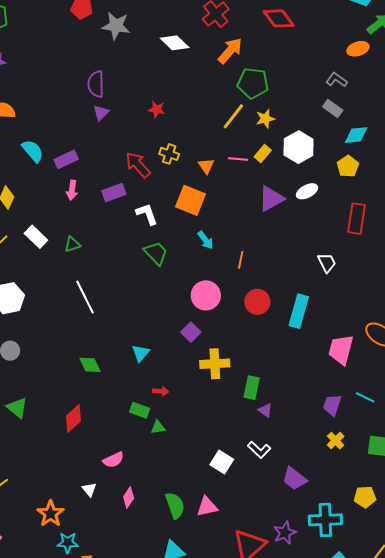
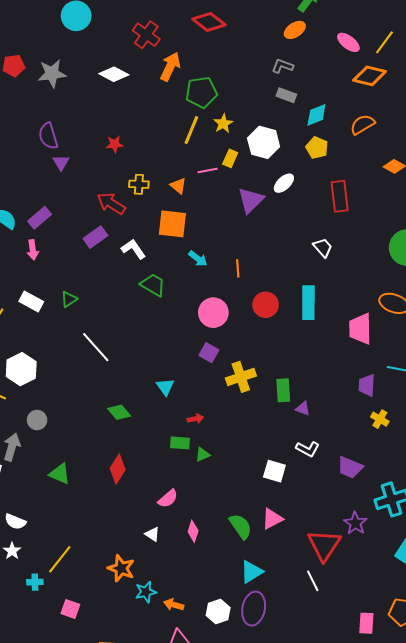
pink arrow: (72, 190) -> (33, 250), moved

